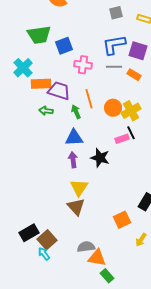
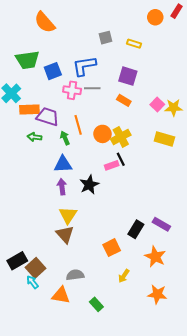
blue L-shape: (114, 45) -> (84, 66), moved
gray line: (114, 67) -> (92, 88), moved
black star: (100, 158) -> (89, 185), turned 30
yellow arrow: (141, 240) -> (124, 276), moved
orange triangle: (97, 258) -> (61, 295), moved

